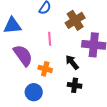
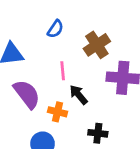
black arrow: (72, 62) -> (79, 95), moved

